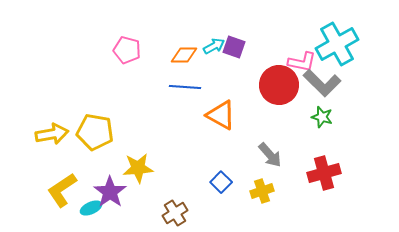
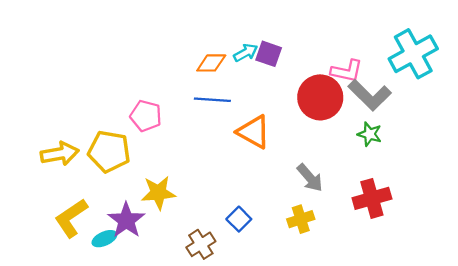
cyan cross: (337, 44) -> (413, 54), moved
pink pentagon: (127, 50) -> (146, 116), moved
blue square: (221, 182) -> (239, 219), moved

